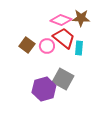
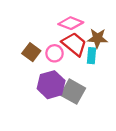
brown star: (81, 18) -> (97, 38), moved
purple hexagon: (44, 89) -> (51, 85), moved

